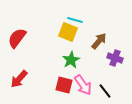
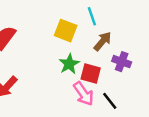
cyan line: (75, 20) -> (92, 16), moved, turned 56
red square: (64, 85) -> (91, 73), moved

